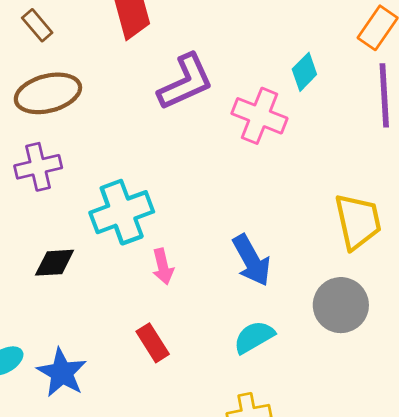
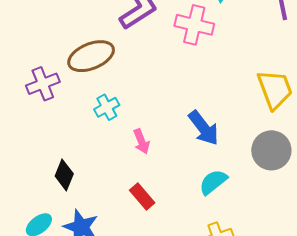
brown ellipse: (48, 93) -> (91, 56), moved
cyan cross: (122, 212) -> (107, 107), size x0.6
black diamond: (55, 263) -> (64, 175), moved, turned -56

